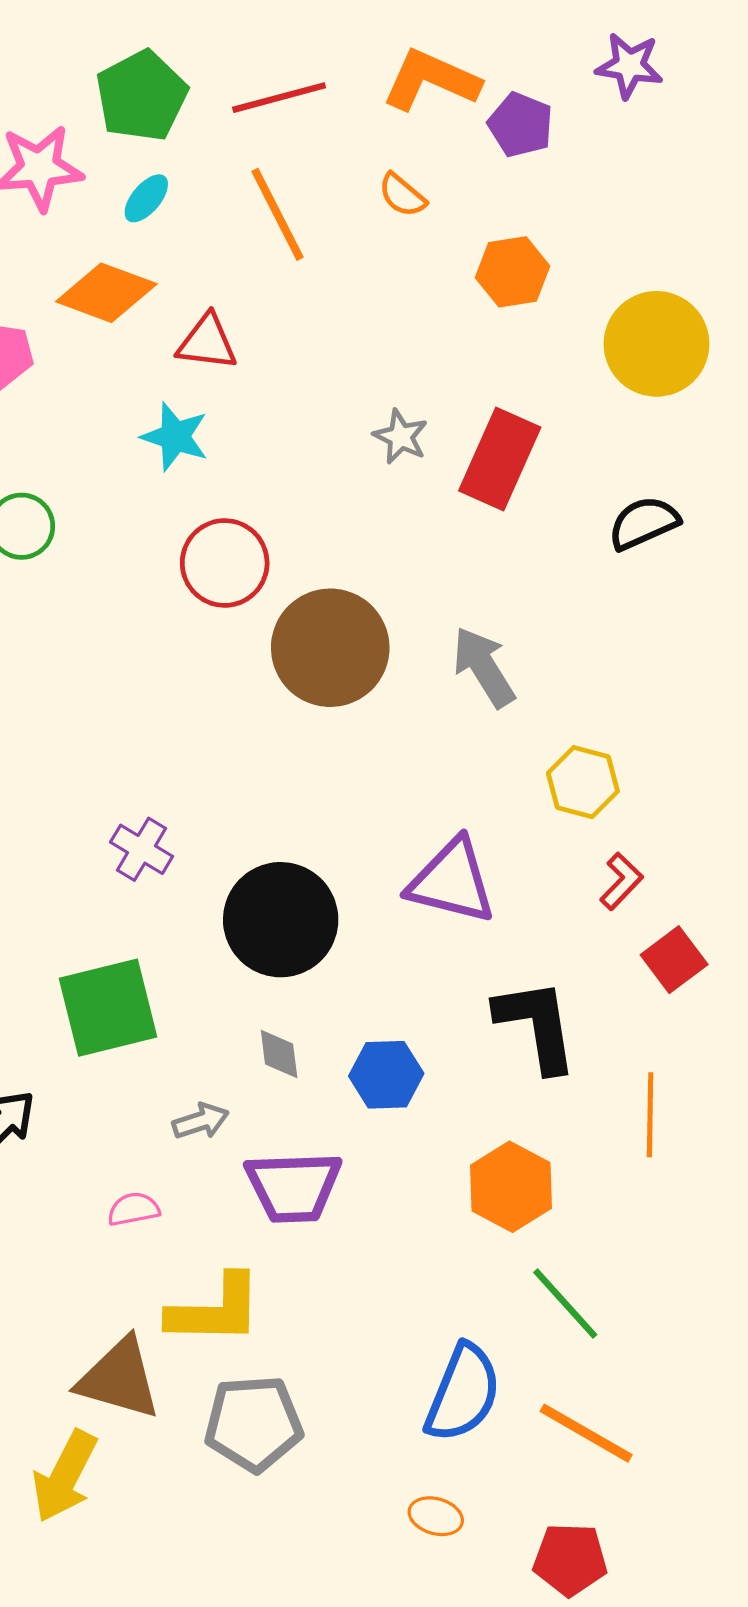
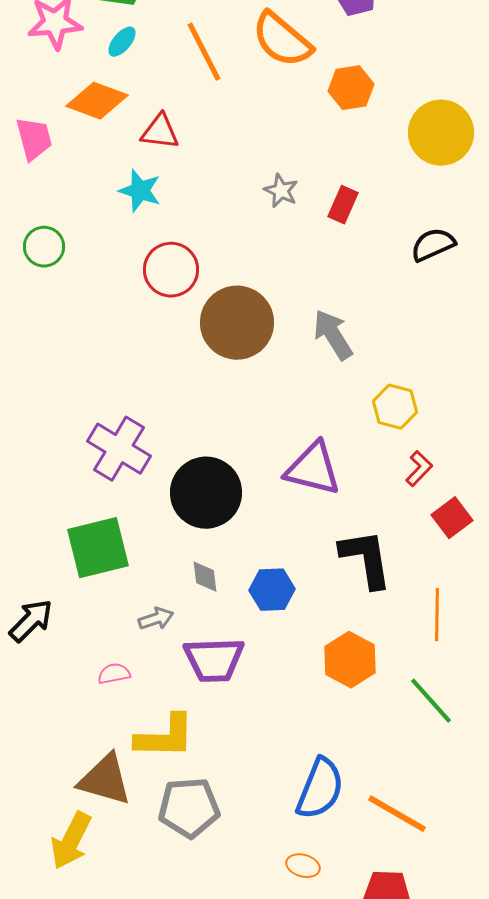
orange semicircle: (402, 195) -> (282, 40), size x2.0
red rectangle: (500, 459) -> (343, 205), size x0.6
purple cross: (141, 849) -> (119, 449), size x1.6
green line: (565, 1304) -> (431, 701), moved

